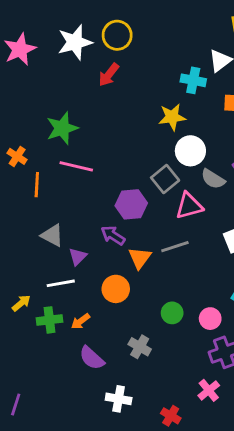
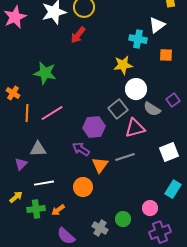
green star: (62, 128) -> (45, 73), turned 30
pink line: (76, 166) -> (52, 113), moved, turned -45
gray triangle: (52, 235) -> (38, 149), turned -30
purple triangle: (78, 257) -> (21, 164), moved
green circle: (172, 313) -> (123, 219), moved

